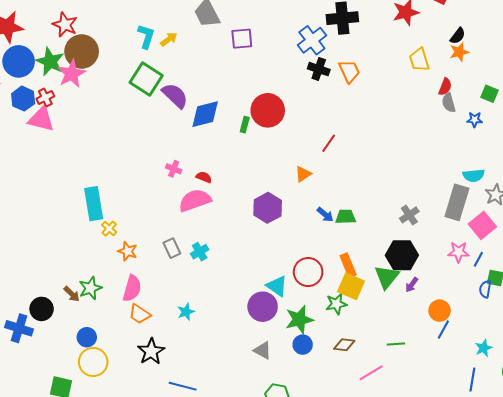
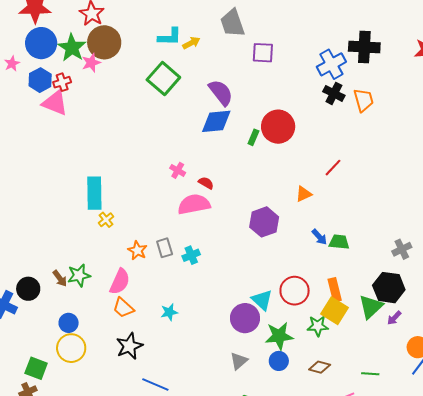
cyan L-shape: (146, 36) -> (170, 37), turned 65
pink star: (71, 74) -> (91, 63), size x0.7
purple semicircle: (175, 96) -> (221, 93), moved
orange star: (128, 251) -> (137, 250), moved
gray triangle: (263, 350) -> (239, 361), turned 42

